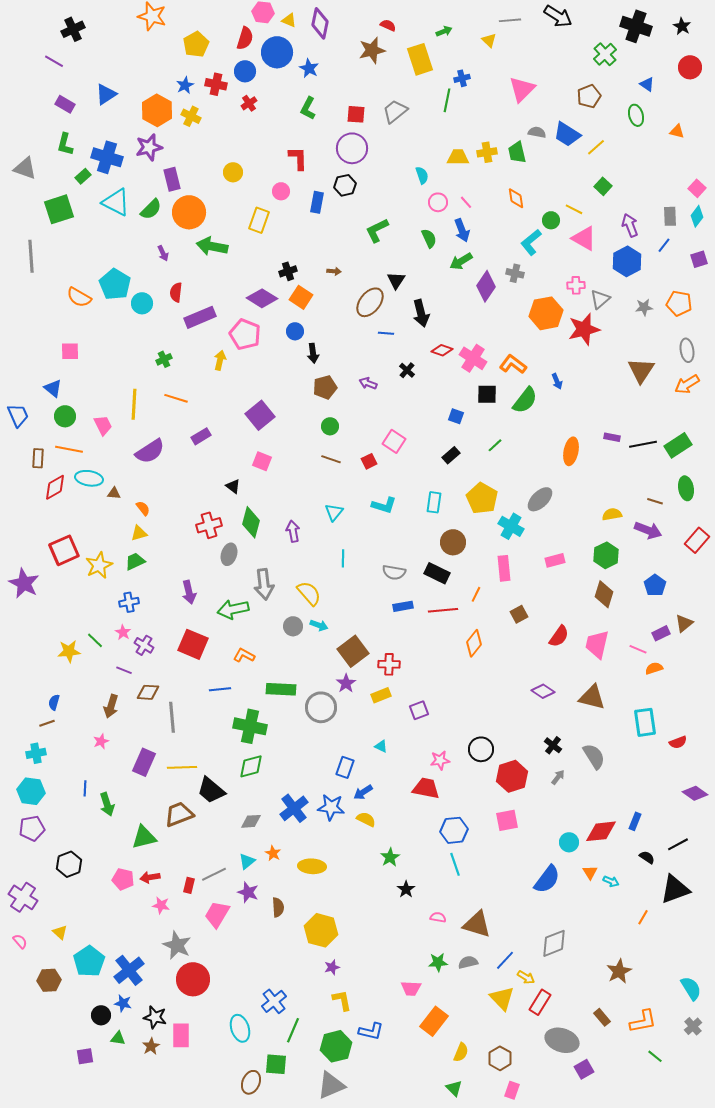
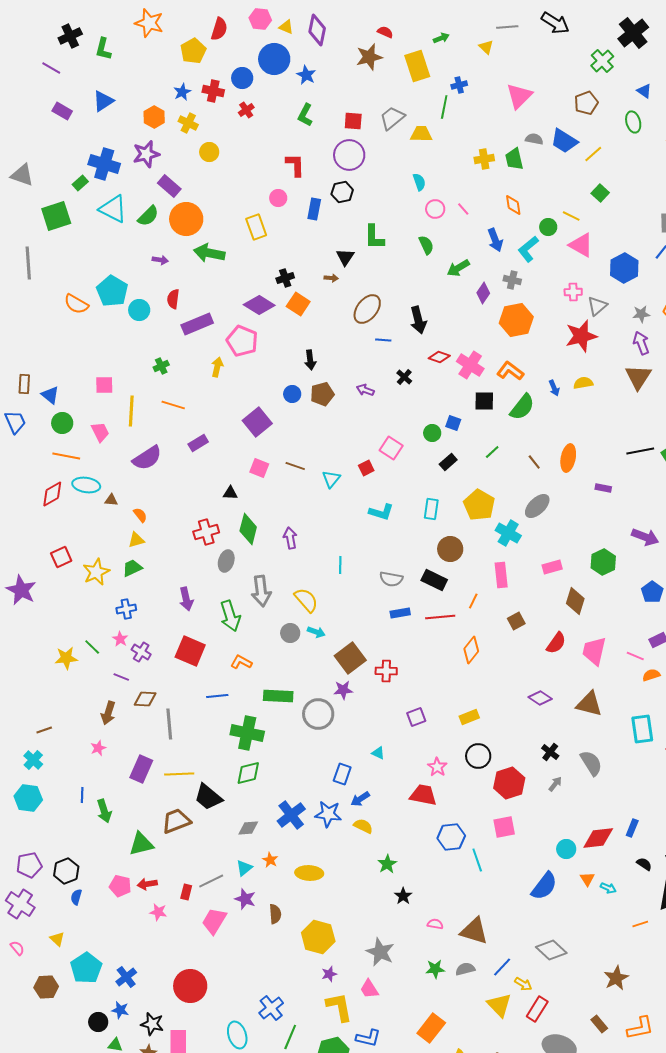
black cross: (636, 26) -> (633, 33), turned 32
red semicircle: (245, 38) -> (219, 29), moved
orange hexagon: (157, 110) -> (154, 117), size x0.7
green L-shape: (65, 144) -> (103, 49), moved
yellow trapezoid: (458, 157) -> (421, 134), moved
yellow circle: (233, 172) -> (209, 152), moved
purple rectangle: (172, 179) -> (169, 186), turned -35
yellow rectangle: (259, 220) -> (256, 227), turned -40
purple arrow: (630, 225) -> (641, 343), moved
green L-shape: (377, 230) -> (374, 237), turned -64
blue arrow: (462, 230) -> (495, 240), moved
purple arrow: (163, 253) -> (160, 260), turned -56
black triangle: (396, 280) -> (345, 257), moved
purple diamond: (486, 286) -> (483, 293), size x0.7
orange hexagon: (546, 313) -> (516, 320), moved
blue circle: (295, 331) -> (292, 394), moved
pink square: (70, 351) -> (104, 385), moved
green circle: (330, 426) -> (432, 433), moved
purple rectangle: (612, 437) -> (603, 488), moved
brown rectangle: (38, 458) -> (24, 384), moved
brown line: (331, 459) -> (295, 466), moved
black triangle: (233, 486) -> (230, 493), turned -35
brown line: (655, 501) -> (534, 462), moved, turned 35
cyan triangle: (334, 512) -> (331, 479), moved
yellow semicircle: (612, 514) -> (583, 383), moved
red square: (64, 550) -> (61, 557), size x0.7
brown diamond: (604, 594) -> (575, 601), moved
green arrow: (233, 609) -> (230, 616), turned -96
purple star: (346, 683) -> (343, 690), turned 30
yellow rectangle: (381, 695) -> (469, 717), moved
blue semicircle: (54, 702) -> (76, 897), moved
cyan cross: (36, 753) -> (33, 760), turned -36
pink star: (440, 760) -> (437, 767), turned -30
purple pentagon: (32, 828) -> (29, 865), moved
cyan line: (455, 864) -> (477, 860), moved
orange line: (643, 917) -> (640, 924), turned 42
gray diamond: (554, 943) -> (551, 950), turned 64
gray star: (177, 945) -> (380, 952), moved
blue cross: (129, 970) -> (126, 977), size x0.7
pink trapezoid: (411, 988) -> (369, 989), moved, turned 55
yellow L-shape: (342, 1000) -> (339, 1007), size x1.4

